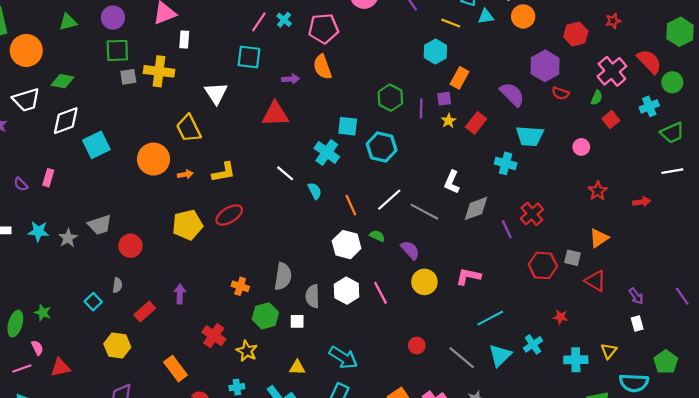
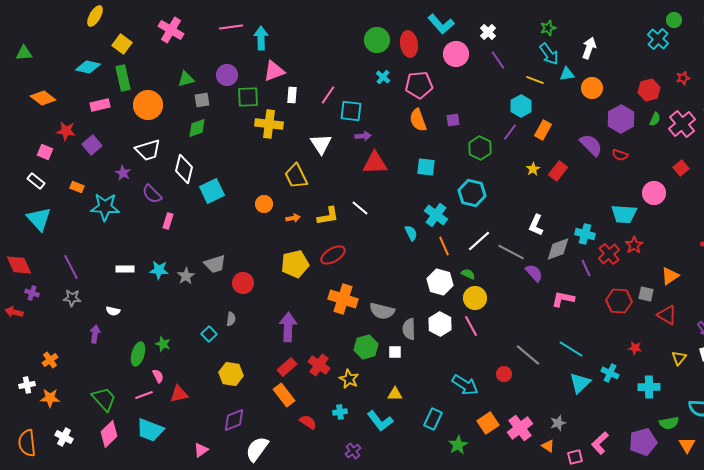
orange circle: (523, 16) -> (592, 88), moved
pink line: (259, 22) -> (328, 95), moved
green square: (117, 50) -> (248, 97), moved
gray square: (128, 77) -> (202, 100), moved
purple arrow: (291, 79) -> (363, 136), moved
green diamond: (62, 81) -> (197, 128), moved, turned -30
red semicircle: (560, 93) -> (620, 155), moved
green semicircle: (597, 98) -> (655, 119), moved
purple square: (444, 99) -> (453, 120), moved
purple line: (421, 109) -> (510, 132), moved, turned 36
white diamond: (66, 121) -> (184, 169), turned -56
cyan square: (348, 126) -> (426, 167), moved
cyan trapezoid: (530, 136) -> (624, 214), moved
pink circle: (581, 147) -> (654, 193), size x1.5
cyan cross: (327, 152) -> (436, 215), moved
orange circle: (154, 159) -> (264, 204), size x0.6
cyan cross: (506, 163) -> (585, 234), moved
white line: (285, 173) -> (360, 208), moved
purple semicircle: (21, 184) -> (152, 194), moved, size x1.5
red star: (598, 191) -> (634, 245), moved
purple semicircle: (410, 250) -> (534, 273), moved
gray semicircle: (283, 276) -> (382, 311), turned 95
pink L-shape: (468, 276) -> (563, 299), moved
yellow circle: (424, 282) -> (475, 298), moved
orange cross: (240, 286) -> (343, 299), moved, size x1.8
purple arrow: (180, 294) -> (288, 327), size x1.6
red rectangle: (145, 311) -> (287, 367), moved
cyan line: (490, 318) -> (571, 349), turned 60
cyan cross: (533, 344) -> (610, 373), turned -30
yellow triangle: (609, 351) -> (679, 358), moved
cyan arrow: (343, 358) -> (465, 385), moved
gray line: (462, 358) -> (528, 355), moved

